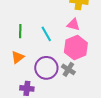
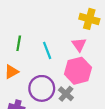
pink triangle: (73, 25) -> (79, 45), turned 32

